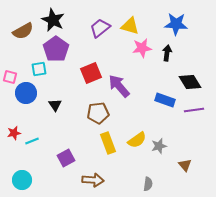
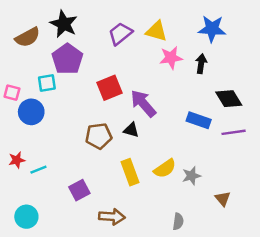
black triangle: (55, 105) -> (131, 130), moved, turned -40
brown pentagon: (98, 113) -> (99, 136), moved

